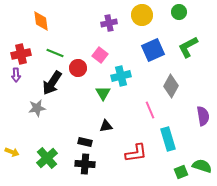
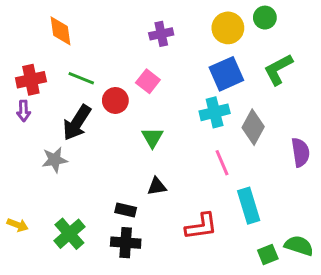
yellow circle: (142, 15) -> (228, 28), moved
cyan cross: (121, 76) -> (215, 112), moved
purple semicircle: (203, 116) -> (300, 152), moved

